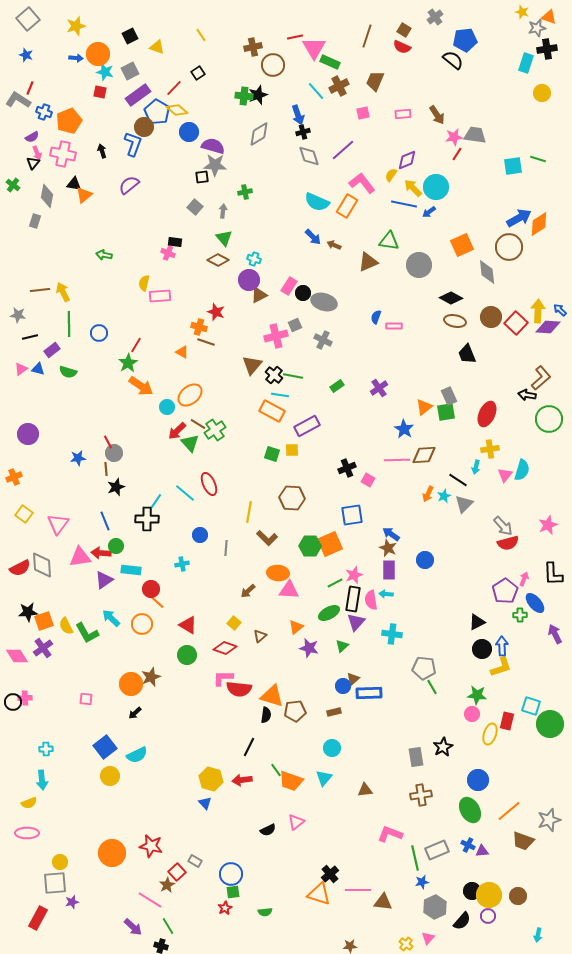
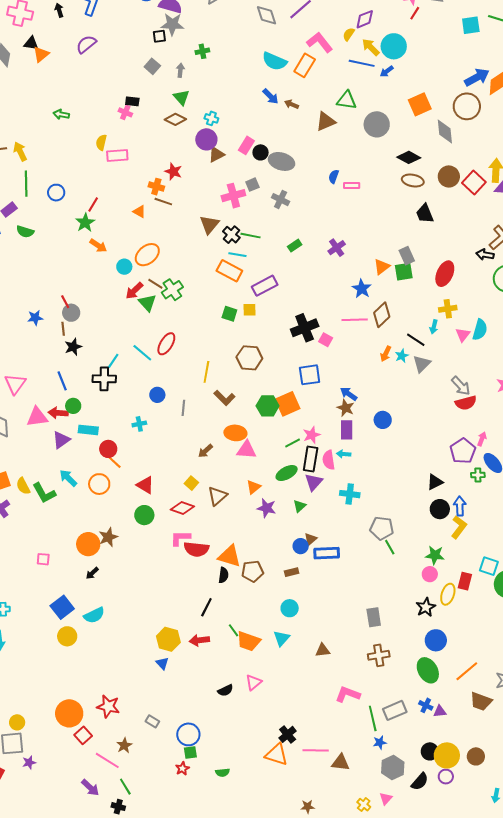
orange arrow: (141, 386) -> (98, 246), size x0.7
brown diamond: (424, 455) -> (382, 315), turned -40
black cross: (347, 468) -> (305, 328), size x1.5
red ellipse: (209, 484) -> (166, 344), turned 55
brown triangle: (260, 636) -> (217, 496), size x1.5
yellow L-shape: (501, 667) -> (459, 527), turned -35
black star: (443, 747) -> (426, 607), moved
red square: (177, 872) -> (83, 735), moved

